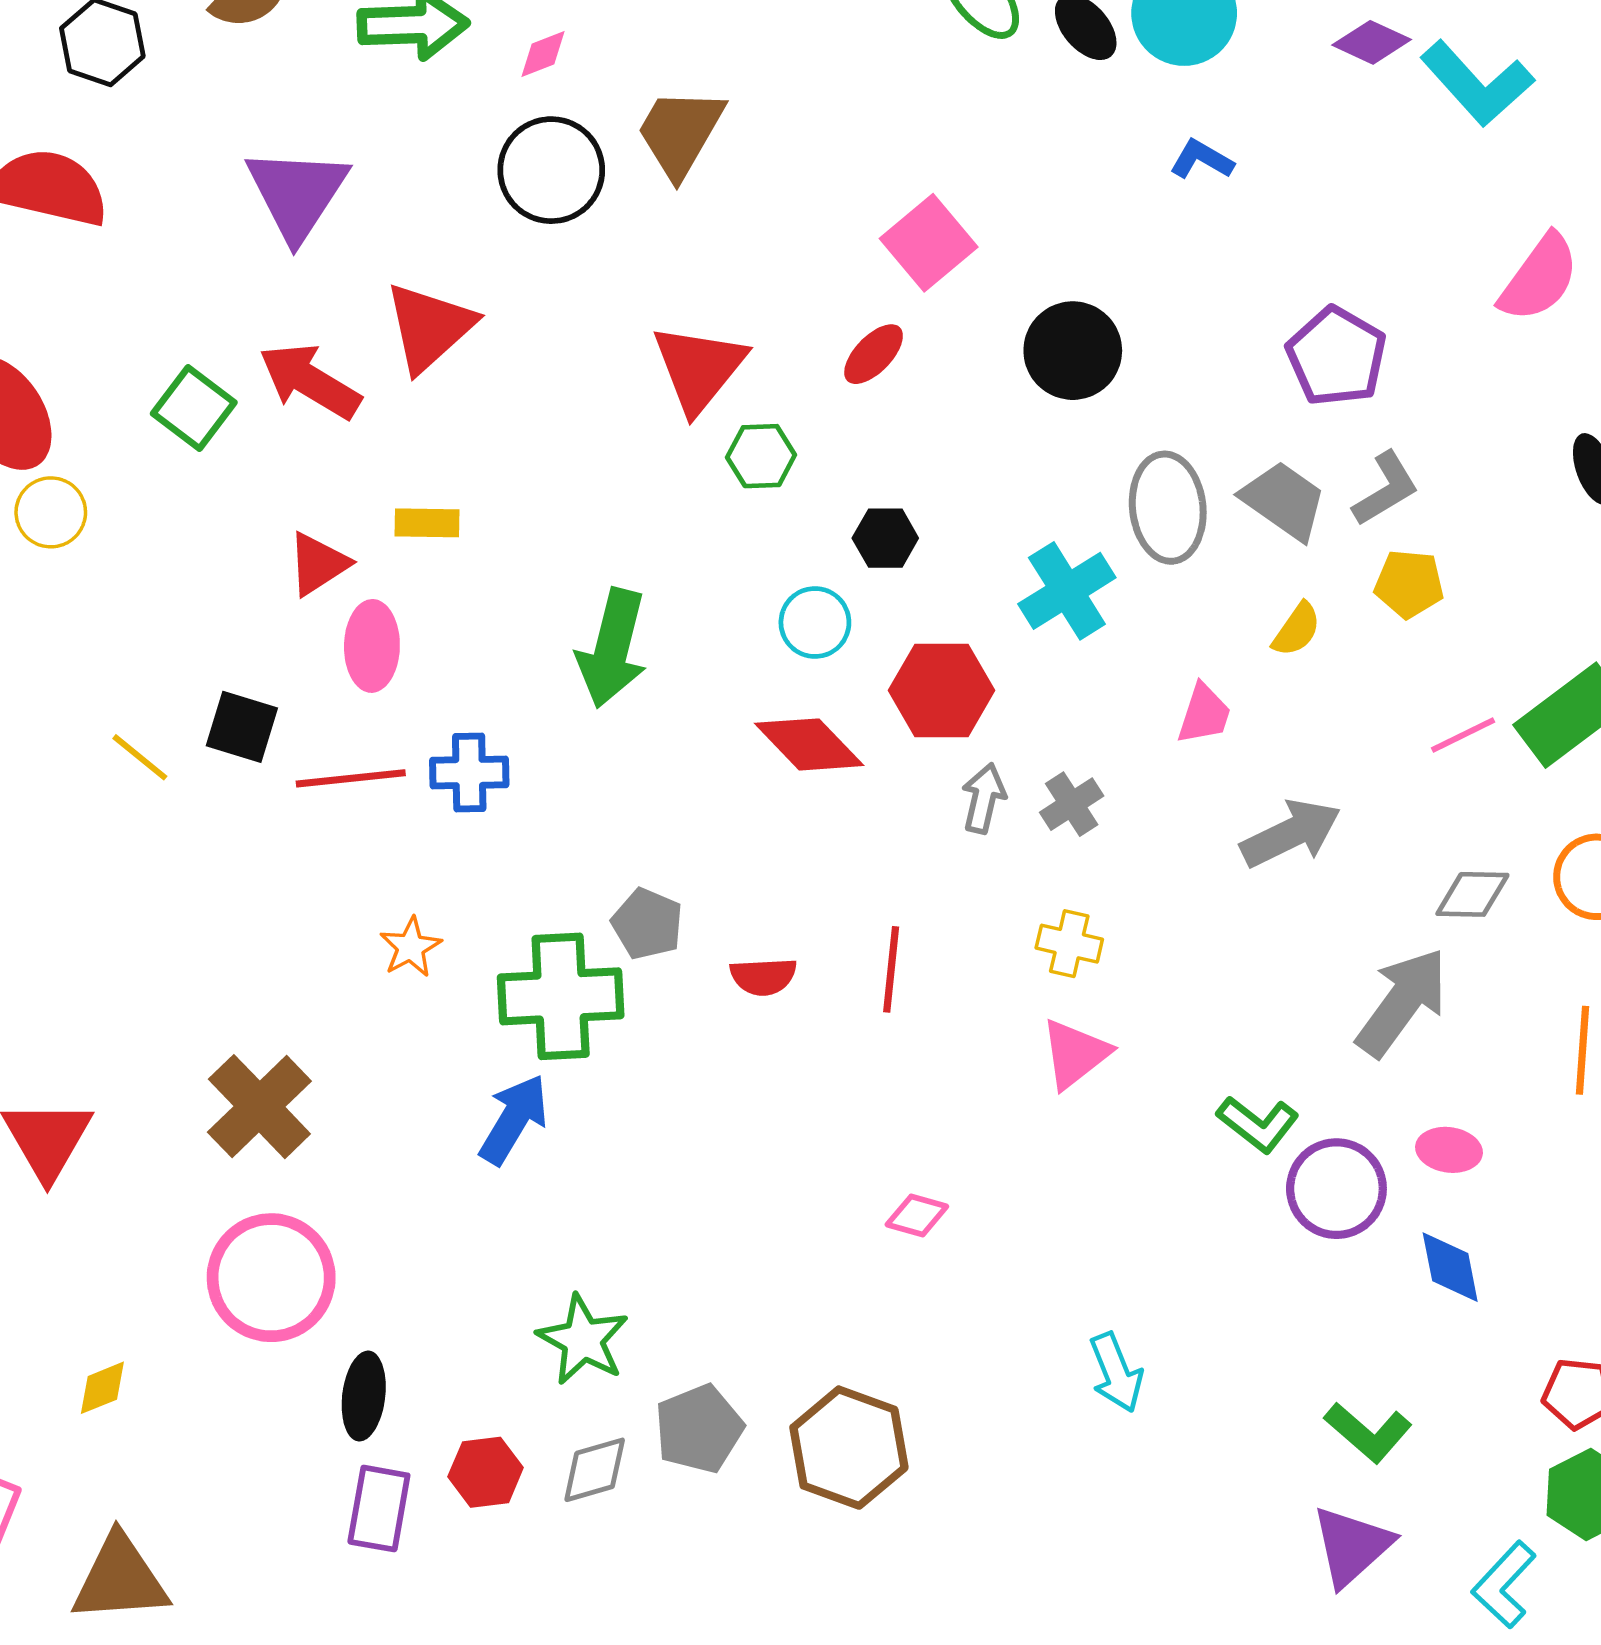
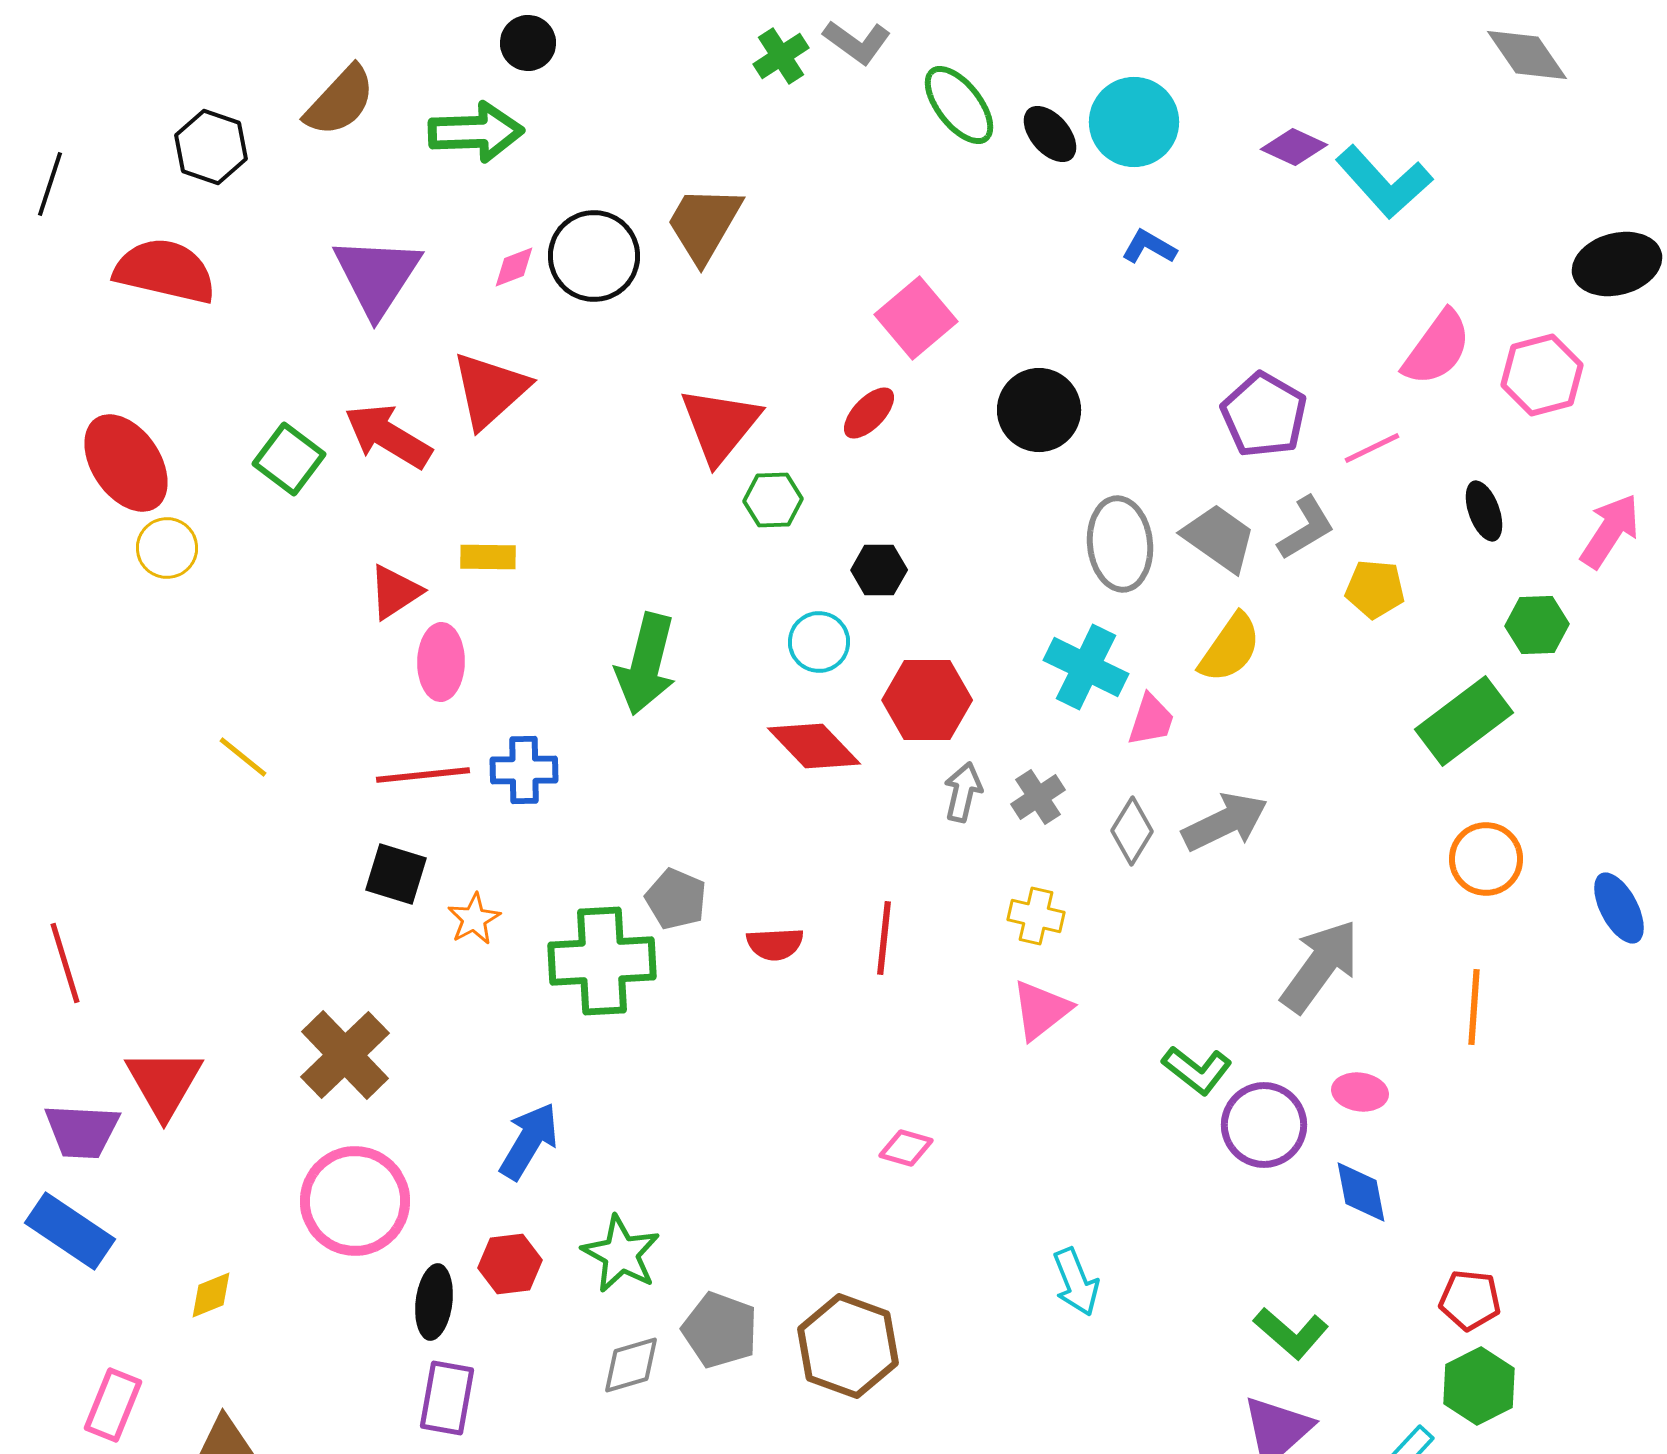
pink diamond: (543, 54) -> (514, 267), moved
yellow pentagon: (1409, 584) -> (1375, 589), moved
cyan cross: (1067, 591) -> (1086, 667), moved, turned -32
yellow semicircle: (1297, 630) -> (1230, 648), size x1.5
black square: (242, 727) -> (396, 874), moved
pink line: (1463, 735) -> (1372, 448), moved
gray diamond: (1472, 894) -> (1132, 831), moved, turned -60
blue arrow: (514, 1119) -> (529, 1141), moved
gray pentagon: (699, 1429) -> (720, 1330), turned -30
red hexagon: (486, 1472) -> (510, 1264), moved

